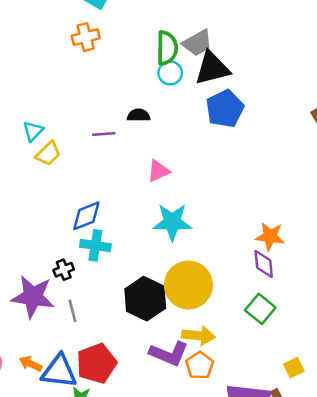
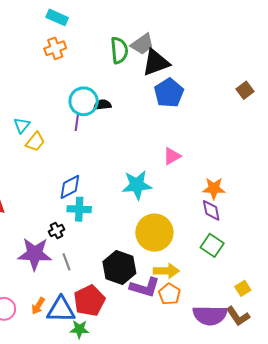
cyan circle: (170, 73) -> (84, 101), moved, size x1.5
purple line: (104, 134) -> (77, 122), turned -72
pink triangle: (158, 171) -> (172, 156), moved
black hexagon: (145, 299) -> (119, 267), moved
orange arrow: (30, 364) -> (38, 306), turned -78

